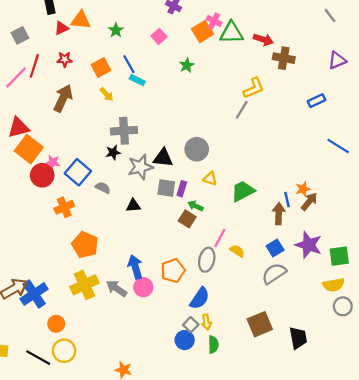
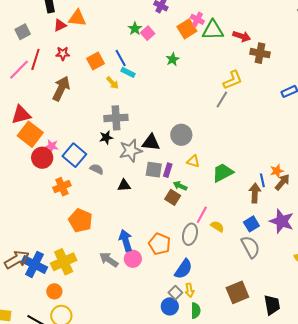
green star: (116, 30) -> (135, 29), moved
yellow arrow: (107, 94) -> (113, 83), moved
orange pentagon: (173, 271) -> (160, 244), turned -30
gray semicircle: (274, 274) -> (250, 247), turned 95
yellow cross: (84, 285) -> (64, 262), moved
blue cross: (34, 294) -> (35, 264), turned -30

